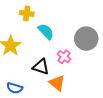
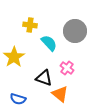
gray circle: (86, 39) -> (75, 31), moved

